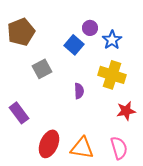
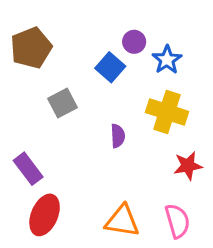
red ellipse: (49, 144) -> (45, 215), moved

